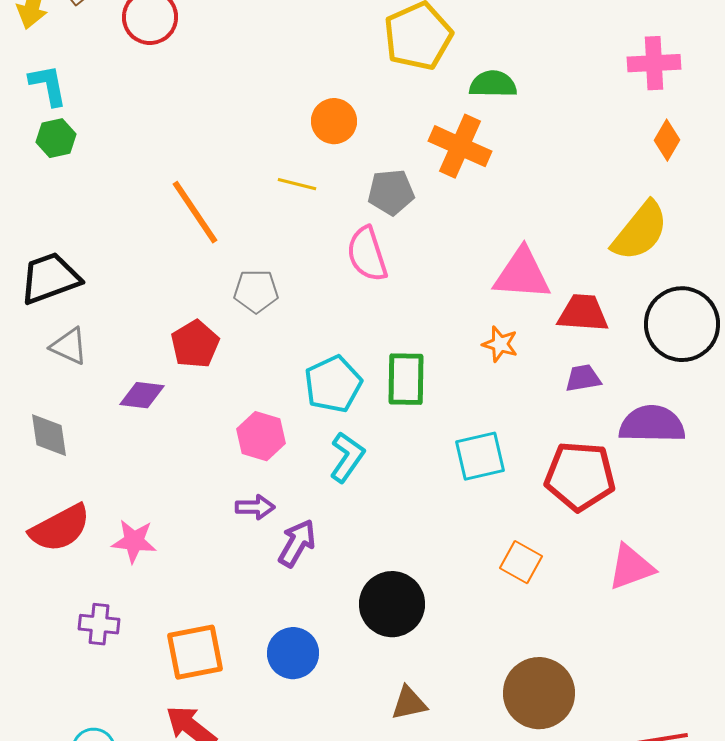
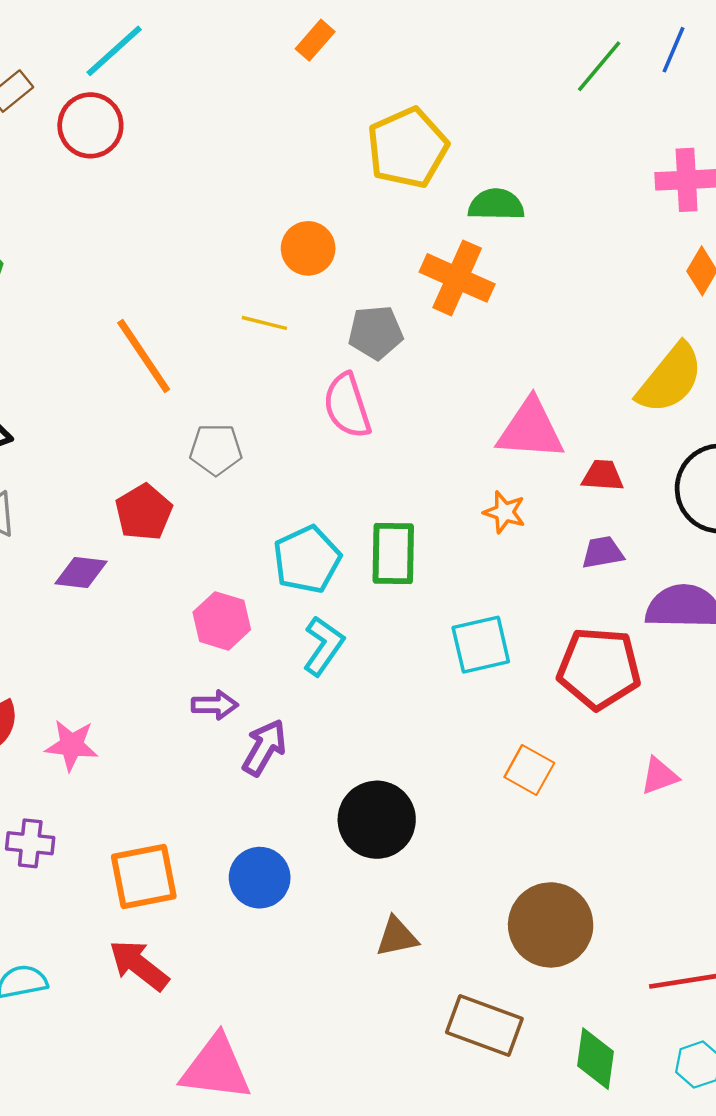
red trapezoid: (583, 313) -> (603, 475), size x0.7
pink triangle: (631, 567) -> (659, 776), size x0.7

